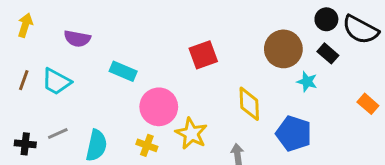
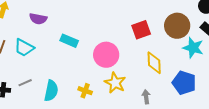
red square: (203, 55) -> (141, 30), moved
cyan star: (307, 82) -> (193, 48), size x1.5
pink circle: (159, 107) -> (106, 55), moved

